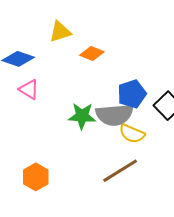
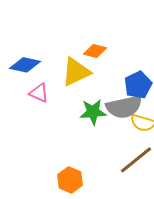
yellow triangle: (60, 32) -> (76, 72), moved, size x1.4
orange hexagon: (36, 177) -> (70, 180), moved

